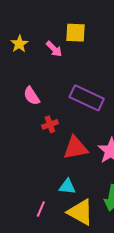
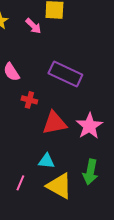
red cross: (50, 124) -> (29, 100), turned 35

